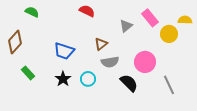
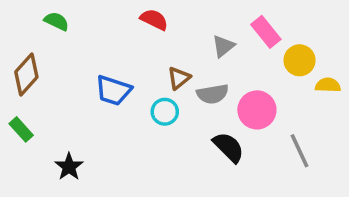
yellow semicircle: (185, 20) -> (328, 85), moved
gray semicircle: (110, 62) -> (213, 94), moved
green rectangle: (28, 73) -> (21, 129), moved
black star: (63, 79) -> (69, 167), moved
cyan circle: (88, 79) -> (165, 112), moved

